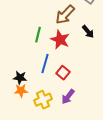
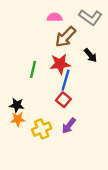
green line: (38, 35) -> (33, 69), moved
red star: (60, 40) -> (60, 64), turned -30
blue line: (45, 64) -> (66, 80), moved

